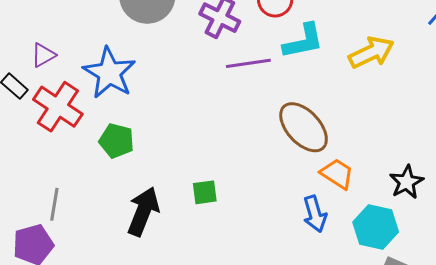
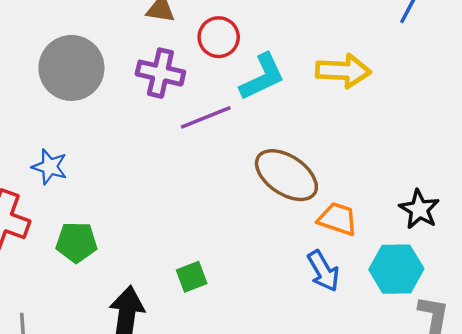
yellow arrow: (371, 52) -> (343, 71), turned 42
blue star: (109, 73) -> (50, 167), size x0.6

